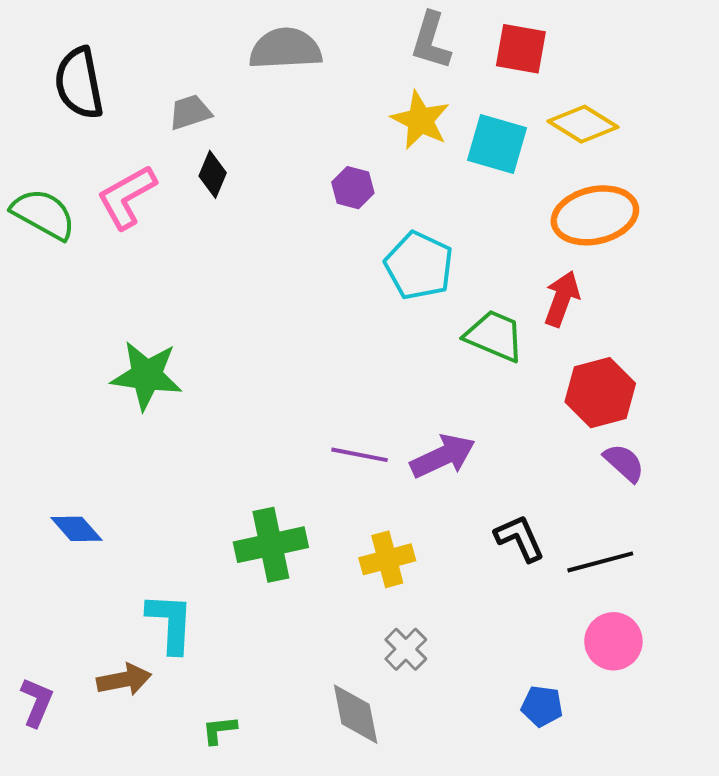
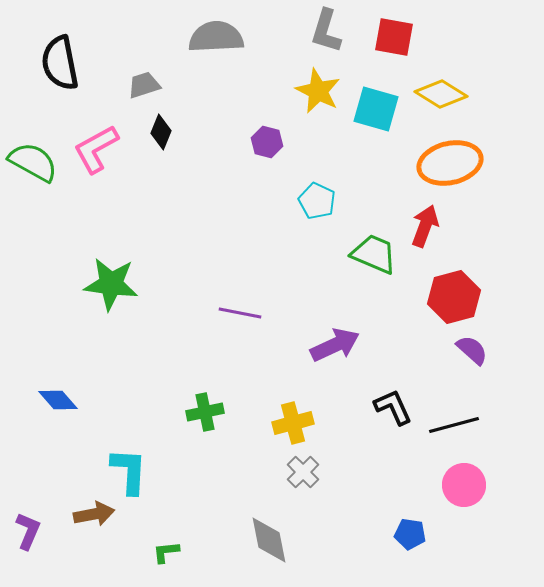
cyan pentagon: (419, 266) -> (317, 201), size x0.7
purple line: (360, 455) -> (240, 313), moved
green cross: (271, 545) -> (205, 412), size x0.7
gray cross: (406, 649) -> (303, 472), moved

